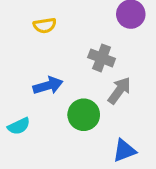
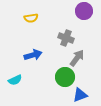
green circle: (84, 115) -> (65, 77), moved

